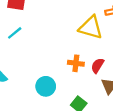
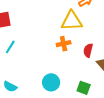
orange cross: (76, 63) -> (64, 44), moved

